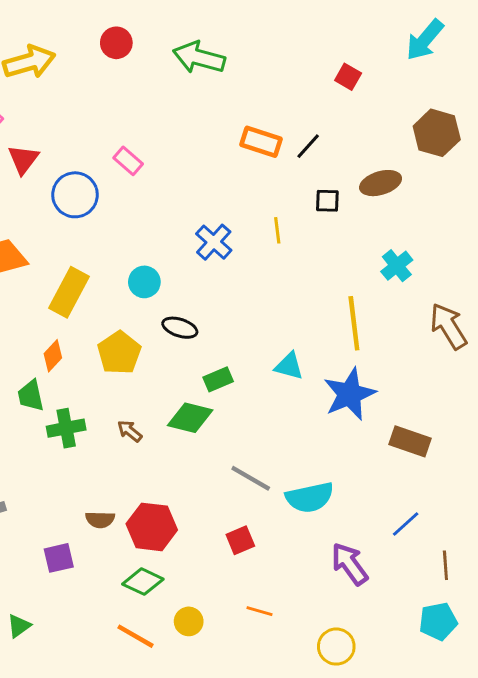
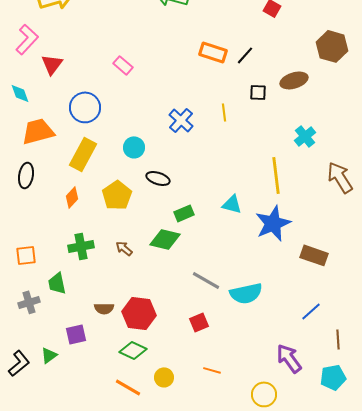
blue circle: (75, 195) -> (85, 107), moved
green trapezoid: (31, 396) -> (57, 283), moved
purple arrow: (350, 564) -> (289, 358), moved
green triangle: (19, 626) -> (49, 355), moved

